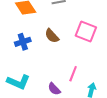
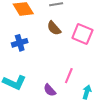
brown semicircle: (52, 36) -> (54, 28), moved

